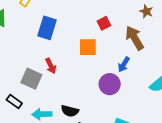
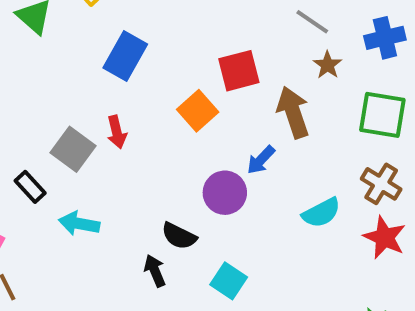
red square: (104, 23) -> (239, 71), size x1.5
orange square: (88, 47) -> (198, 111), turned 36
black semicircle: (70, 111) -> (179, 236), moved

